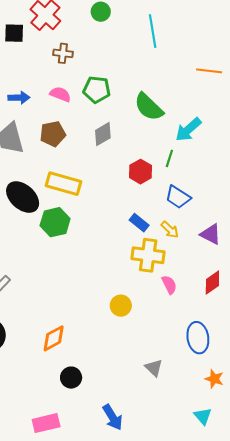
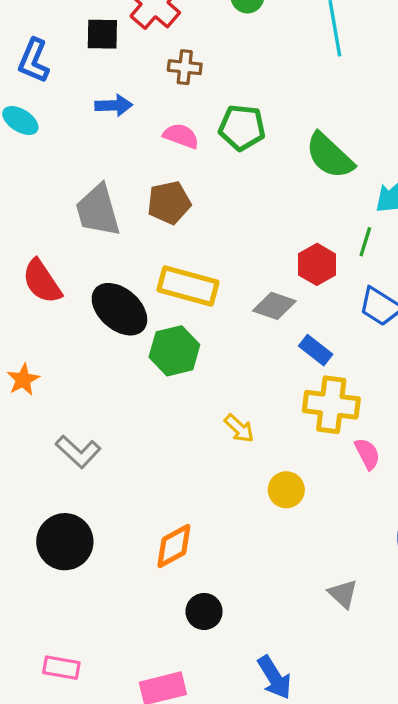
blue arrow: (19, 98) -> (114, 105), moved
gray diamond: (103, 134) -> (274, 306), moved, turned 50
yellow arrow: (170, 230) -> (239, 428), moved

